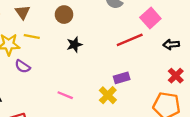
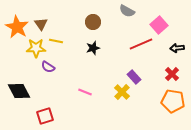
brown triangle: (23, 12) -> (41, 24), moved
brown circle: (64, 15) -> (93, 22), moved
red cross: (176, 76) -> (172, 74), moved
purple rectangle: (122, 78) -> (134, 77), turned 64

